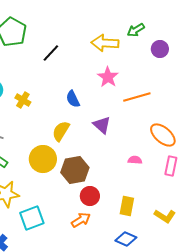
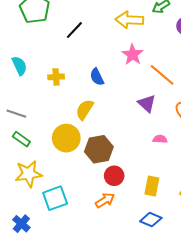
orange line: (137, 97) -> (162, 75), turned 56
yellow cross: (23, 100) -> (56, 77), moved, turned -35
purple triangle: (102, 125) -> (147, 103), moved

